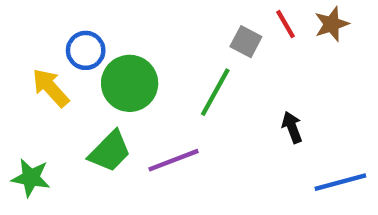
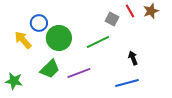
green line: (215, 92) -> (98, 42), turned 35
blue line: (340, 182) -> (127, 83), moved

